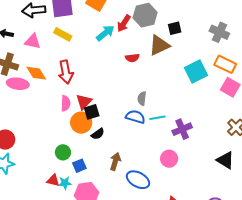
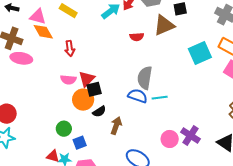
red arrow: (66, 72) -> (70, 48), size x0.7
orange diamond: (36, 73) -> (43, 32), moved
gray semicircle: (142, 98) -> (145, 78), size x1.6
pink semicircle: (66, 103) -> (68, 80), turned 91
purple cross: (182, 129) -> (191, 136), moved, turned -36
brown arrow: (115, 161) -> (116, 126), moved

